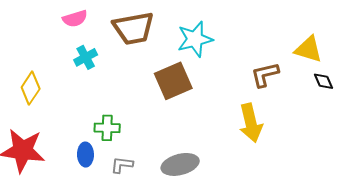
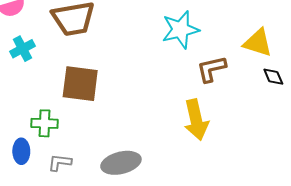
cyan star: (195, 39) -> (180, 30), moved
brown square: (173, 81) -> (80, 84), moved, turned 30

